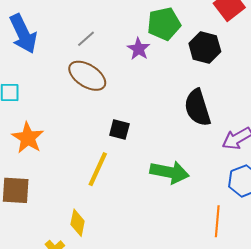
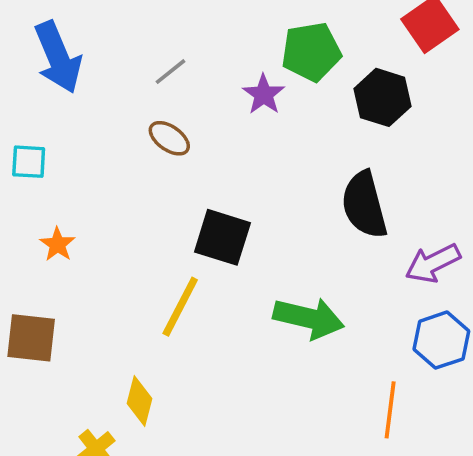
brown ellipse: (87, 76) -> (169, 138), size x0.6
black square: (119, 129) -> (222, 237), size x1.5
orange star: (28, 138) -> (57, 244), size x0.6

